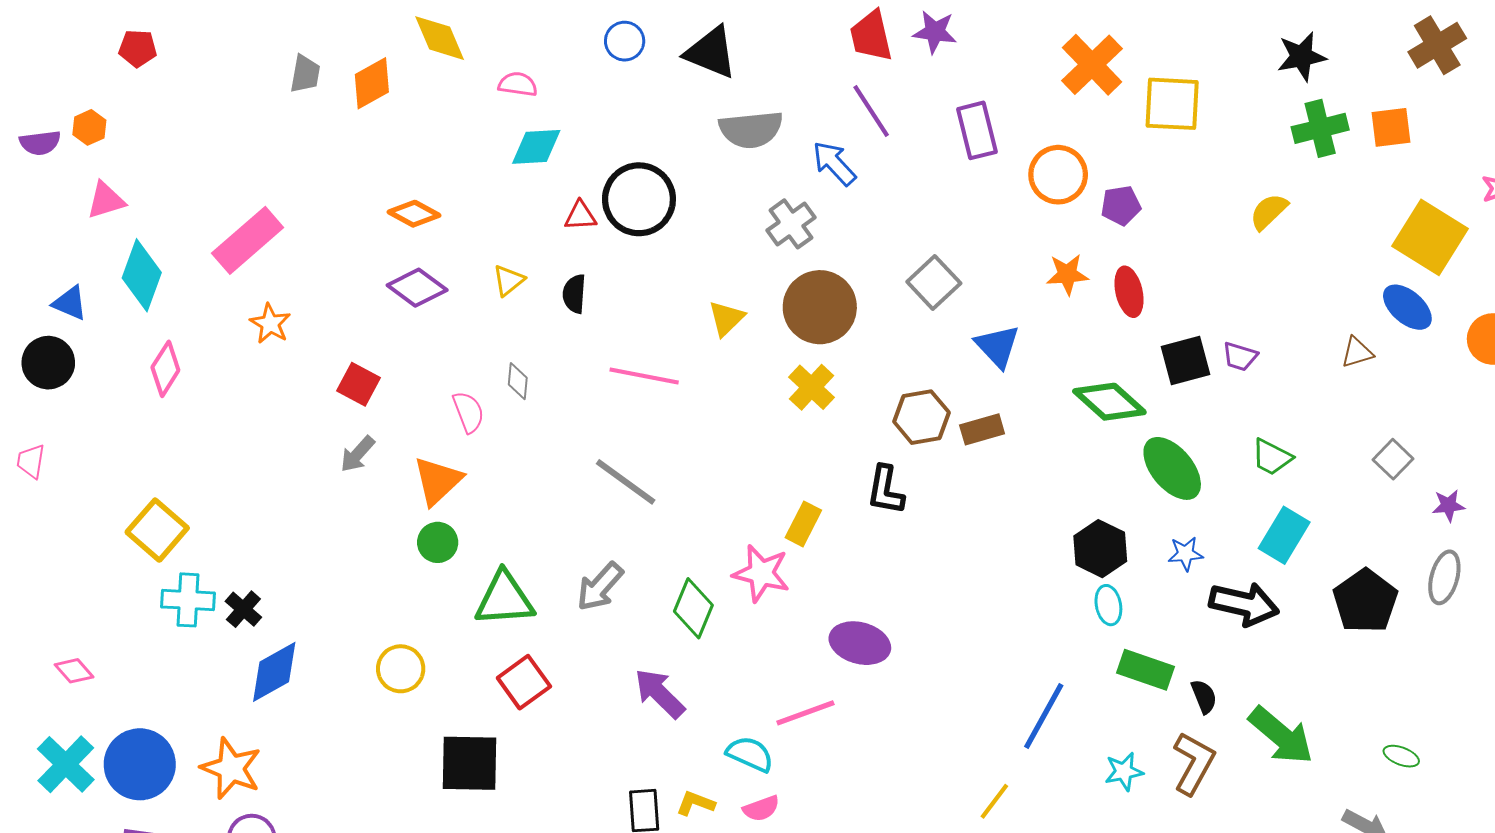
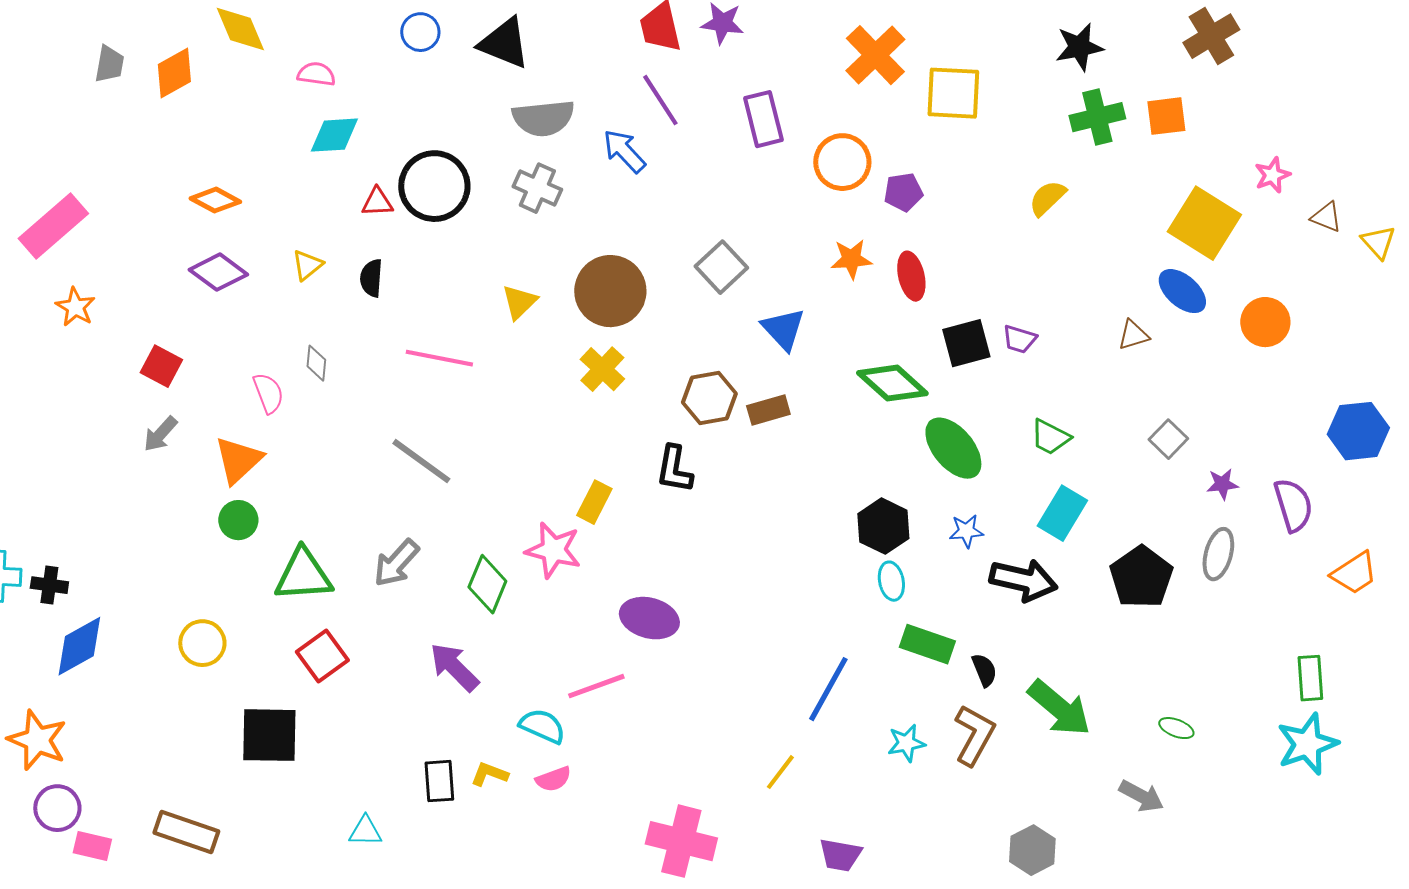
gray cross: (791, 224) -> (537, 188), moved, turned -30
black cross: (243, 609) -> (49, 585), turned -33

